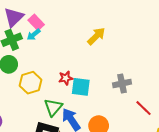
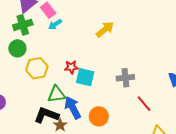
cyan arrow: (34, 35) -> (55, 24), moved
green triangle: (53, 107) -> (56, 94), turned 36

